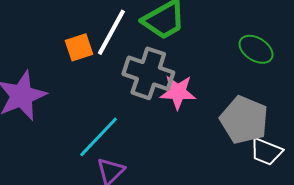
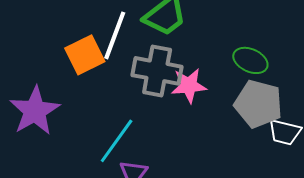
orange square: (79, 47) -> (85, 55), size x1.4
green ellipse: (256, 49) -> (250, 60), moved

